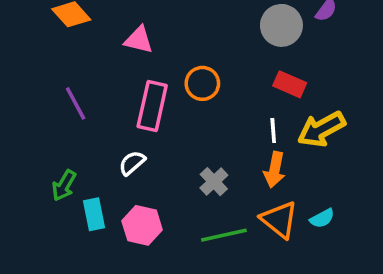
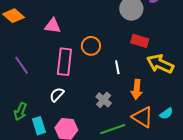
yellow arrow: (321, 129) -> (160, 64), turned 60
white line: (273, 130) -> (117, 67), moved

